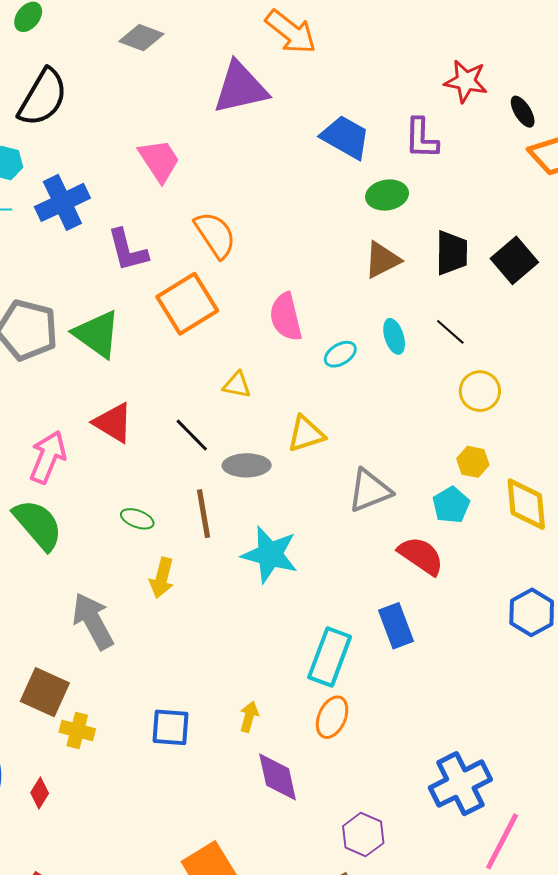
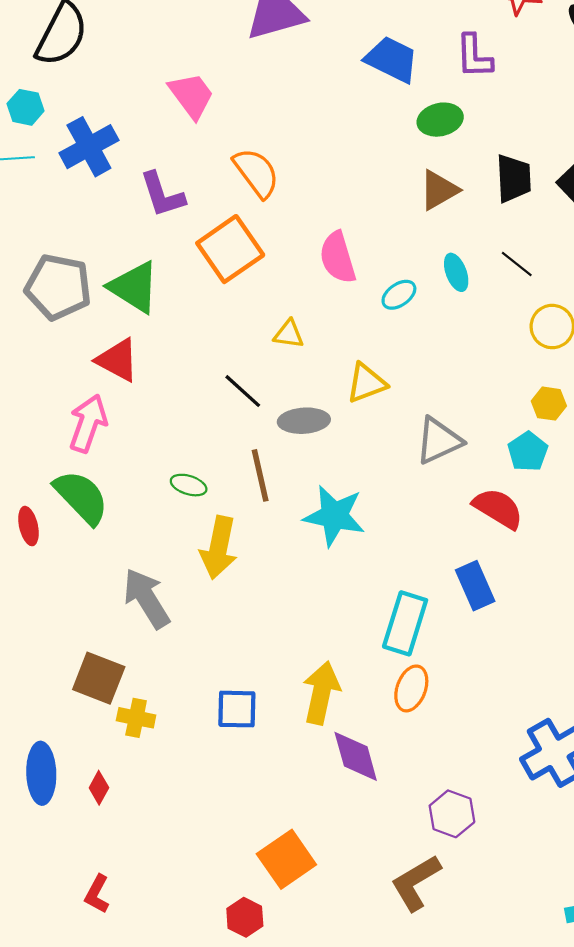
red triangle: (113, 423) -> (118, 360), moved
yellow arrow: (162, 578) -> (219, 548), size x1.4
yellow arrow: (249, 717) -> (321, 693), size x1.8

